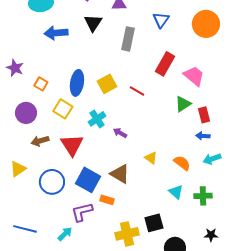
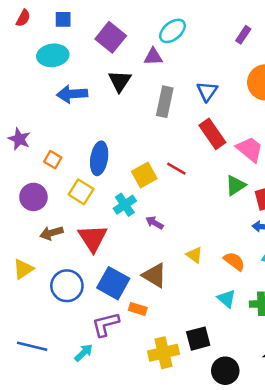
blue triangle: (161, 20) -> (207, 91), moved
red rectangle: (165, 64) -> (212, 134), turned -65
yellow square: (107, 84) -> (144, 175), moved

